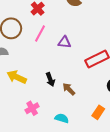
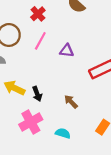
black arrow: (50, 80) -> (37, 94), moved
pink cross: (32, 108) -> (31, 122), size x1.5

